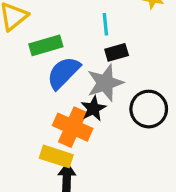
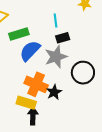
black star: (93, 109) -> (54, 92), moved

